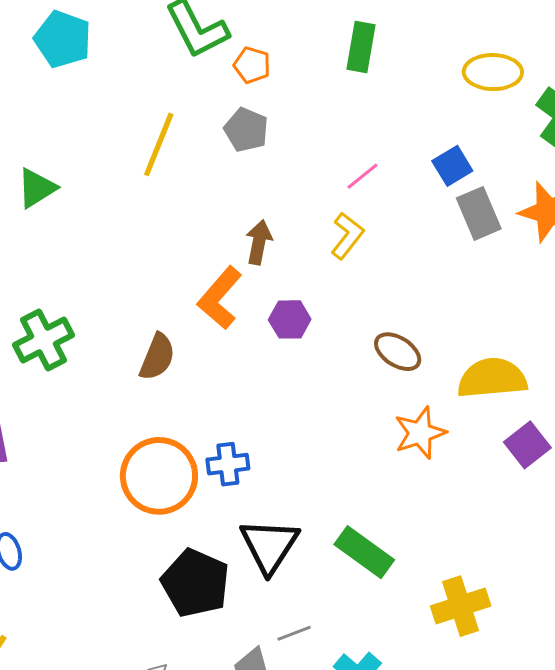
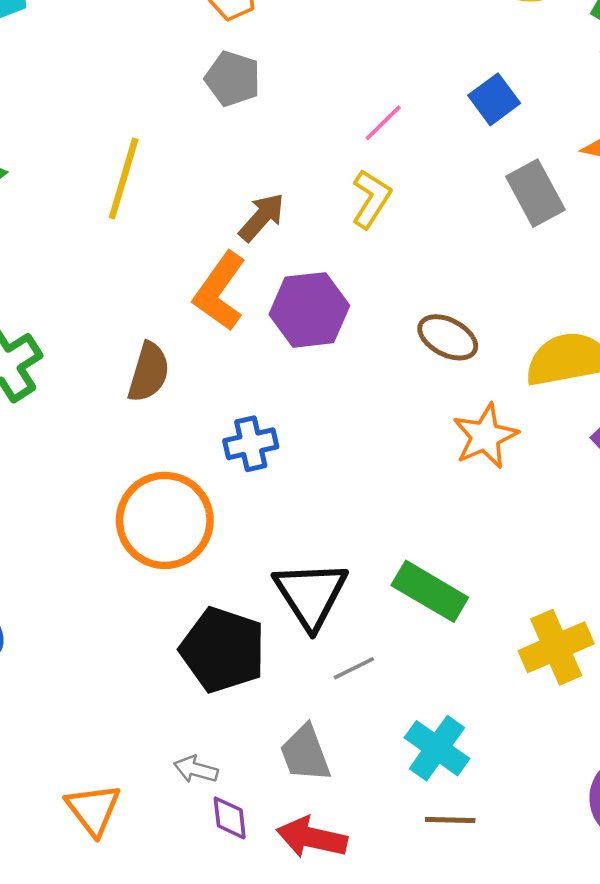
yellow line: (159, 144) -> (124, 179), moved
gray rectangle: (479, 213) -> (535, 193), moved
brown arrow: (259, 242) -> (262, 217), turned 36
purple hexagon: (290, 319) -> (309, 310), size x1.5
blue cross: (228, 464) -> (251, 444), moved
gray line: (294, 633) -> (354, 668), moved

